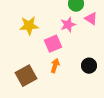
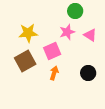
pink triangle: (91, 19) -> (90, 35), moved
brown square: (26, 76) -> (25, 61), moved

